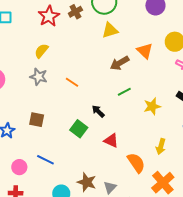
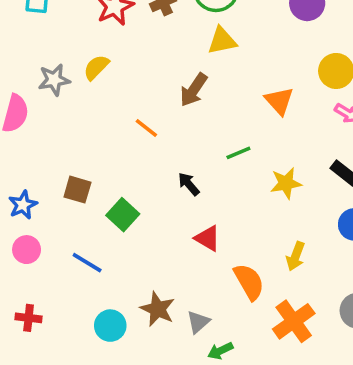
orange triangle: (145, 51) -> (279, 101), moved
brown arrow: (120, 63) -> (194, 90), moved, turned -30
gray star: (39, 77) -> (54, 80), moved, turned -30
green square: (79, 129) -> (123, 215), moved
pink circle: (19, 167) -> (27, 250), moved

